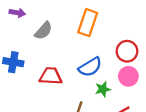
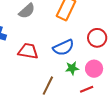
pink circle: (128, 76) -> (94, 69), moved

